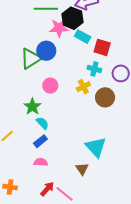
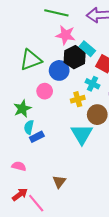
black hexagon: (72, 18) -> (75, 57), moved
blue circle: (46, 51) -> (59, 70), moved
cyan semicircle: (42, 123) -> (29, 127), turned -136
blue rectangle: (40, 141) -> (37, 137), moved
cyan triangle: (96, 147) -> (82, 134), moved

